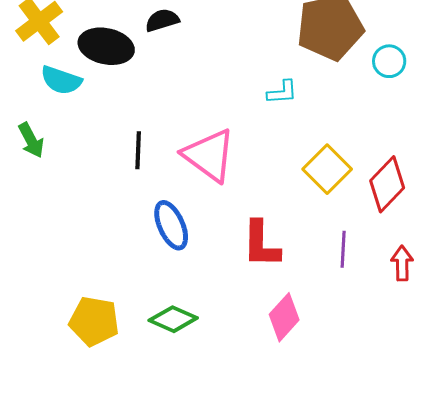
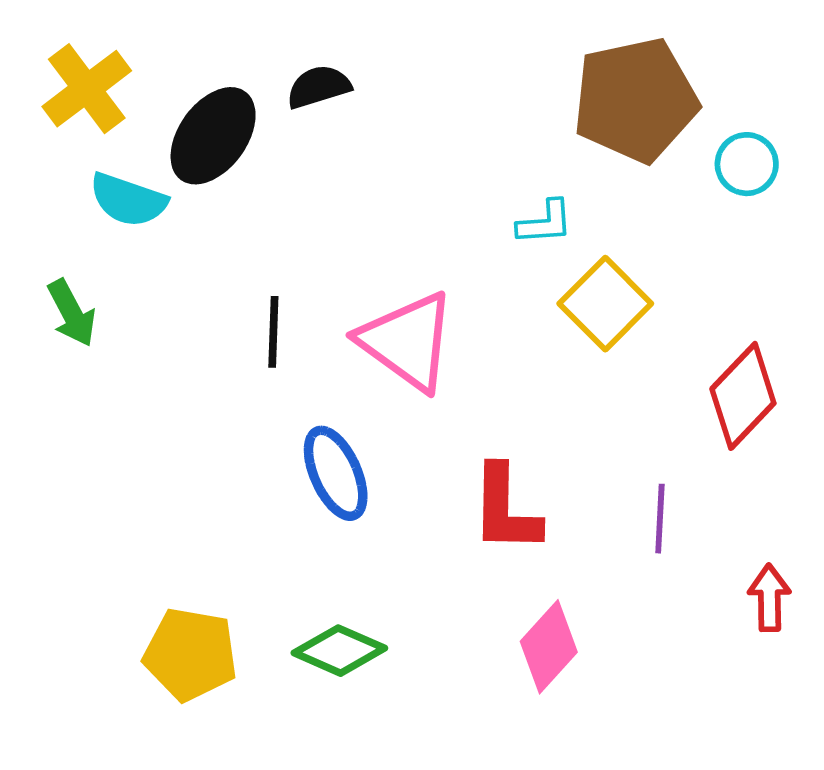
black ellipse: (106, 46) -> (213, 136), turned -66
yellow square: (327, 169) -> (605, 304), moved
red arrow: (402, 263) -> (769, 598), moved

